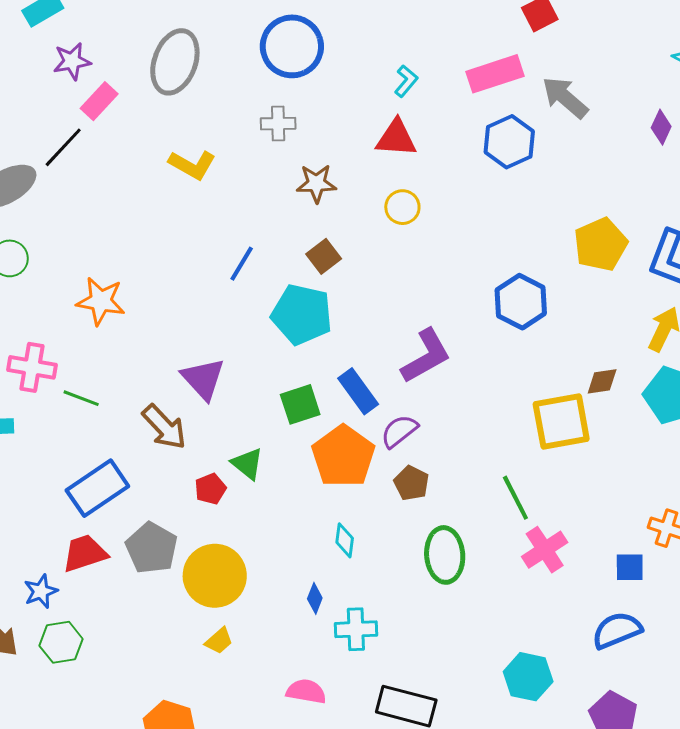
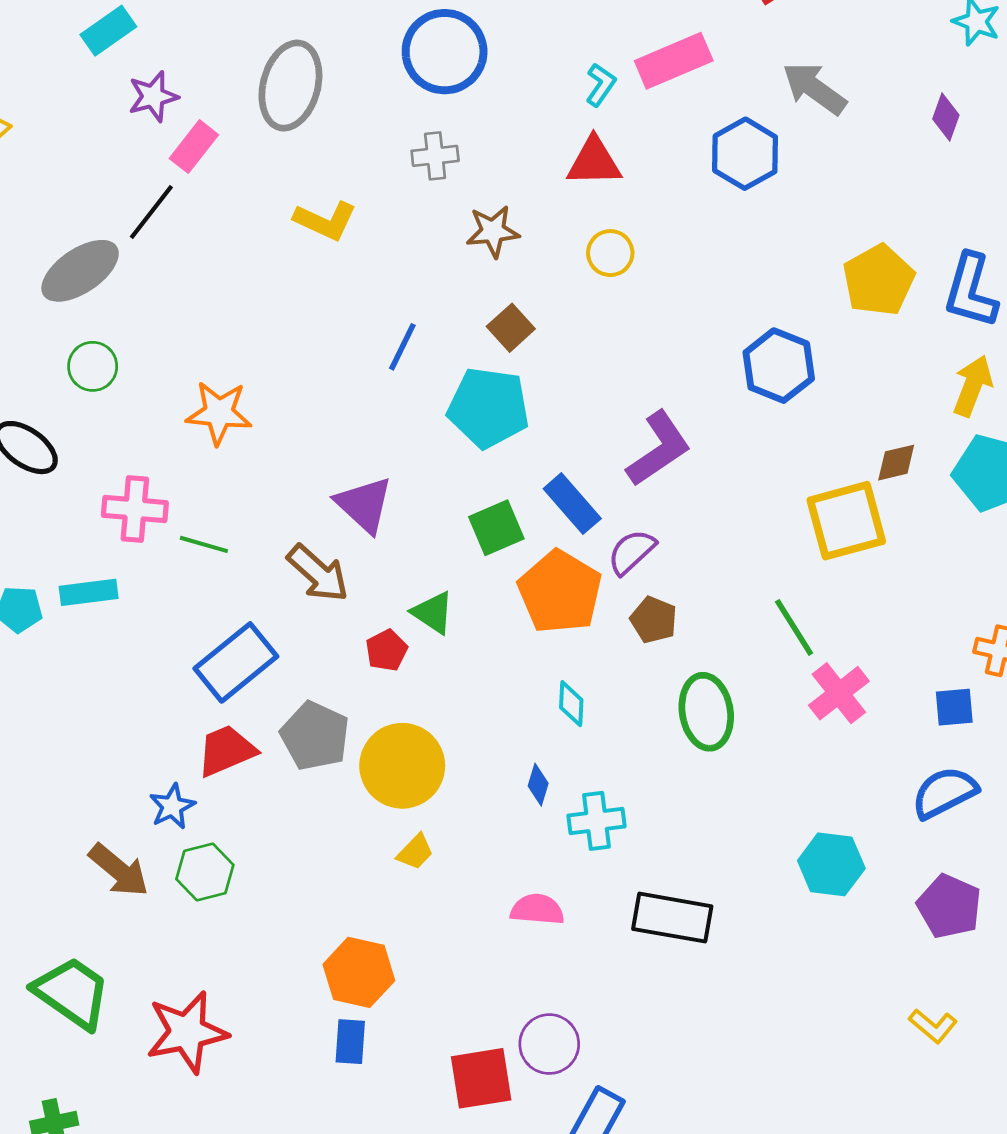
pink rectangle: (495, 74) -> (674, 61), moved

